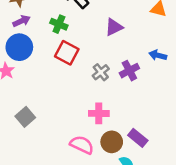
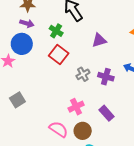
purple arrow: (21, 21) -> (27, 23), turned 32
purple cross: (129, 71) -> (106, 77), turned 35
pink cross: (99, 113) -> (76, 107), turned -35
purple rectangle: (138, 138) -> (106, 113), moved

